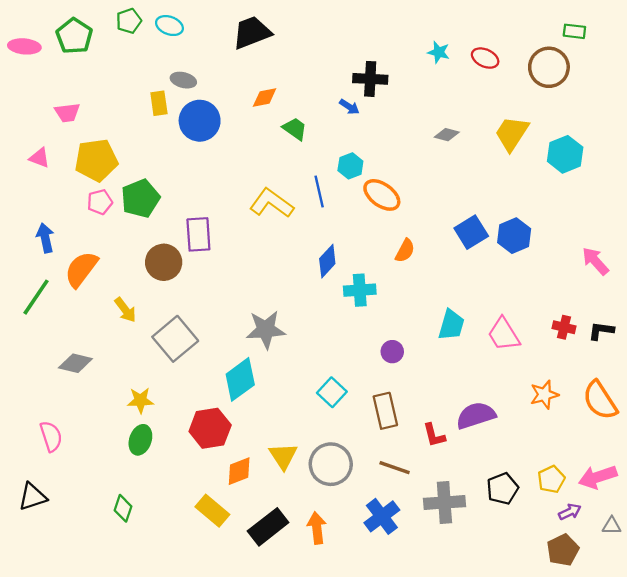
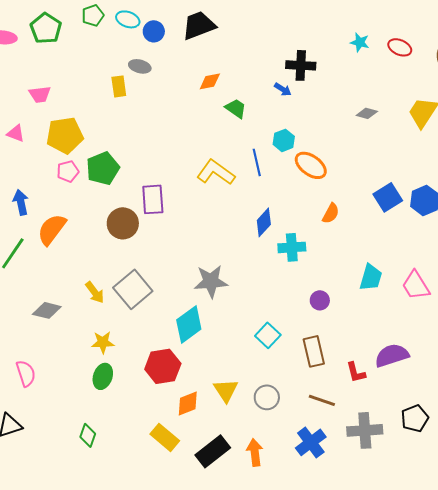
blue circle: (200, 121) -> (154, 31), moved, size x0.6
yellow arrow: (125, 310) -> (95, 292), moved
gray circle: (331, 464) -> (267, 397), size x0.7

